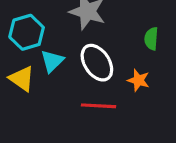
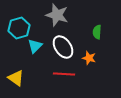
yellow triangle: (22, 79) -> (16, 78), moved

